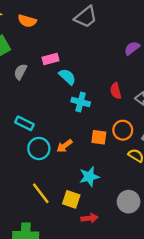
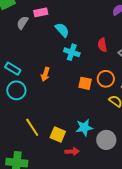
pink rectangle: (51, 59) -> (41, 12), moved
cyan rectangle: (24, 123) -> (13, 69), moved
orange arrow: (65, 146) -> (45, 74), moved, turned -40
cyan circle: (39, 148) -> (16, 90), moved
cyan star: (89, 177) -> (84, 128), moved

